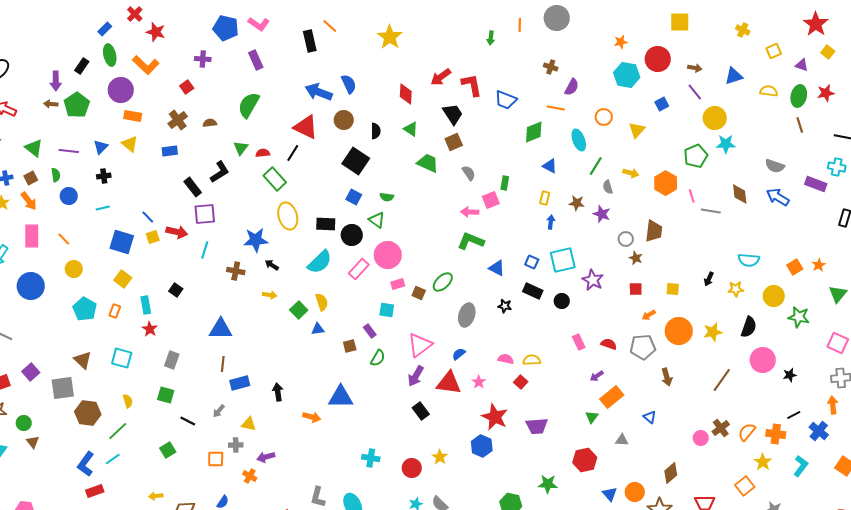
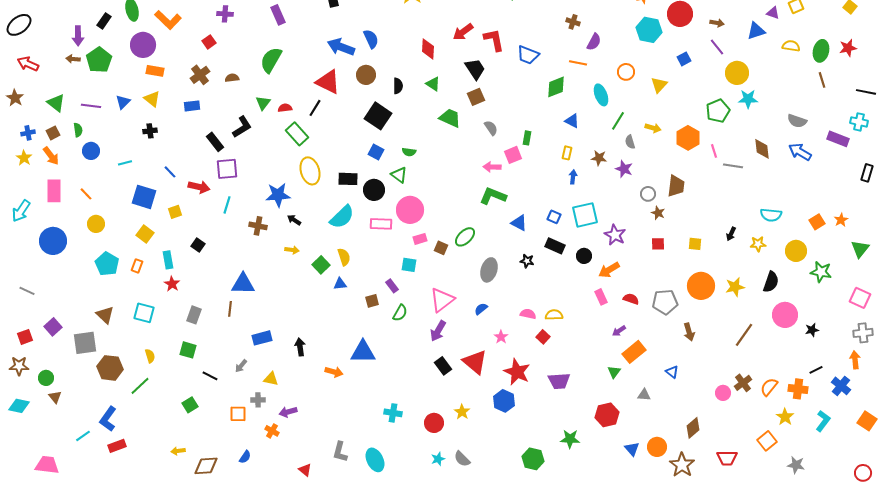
purple triangle: (802, 65) -> (773, 13), moved
black cross: (104, 176) -> (150, 131), moved
yellow square: (153, 237) -> (175, 212), moved
pink rectangle: (359, 269) -> (381, 224), turned 50
orange arrow: (649, 315) -> (609, 270), moved, size x1.5
brown line: (223, 364) -> (230, 309), moved
red triangle: (449, 383) -> (475, 362), moved, turned 32
cyan line: (113, 459) -> (83, 436), moved

